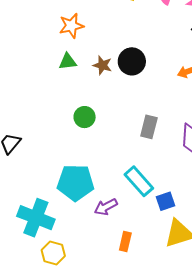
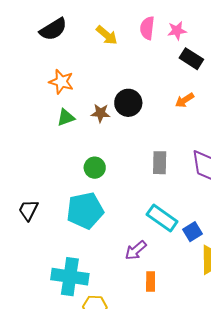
orange star: (71, 26) -> (61, 82), turned -30
cyan pentagon: (76, 183) -> (85, 211), moved
orange rectangle: (125, 241) -> (151, 281), moved

